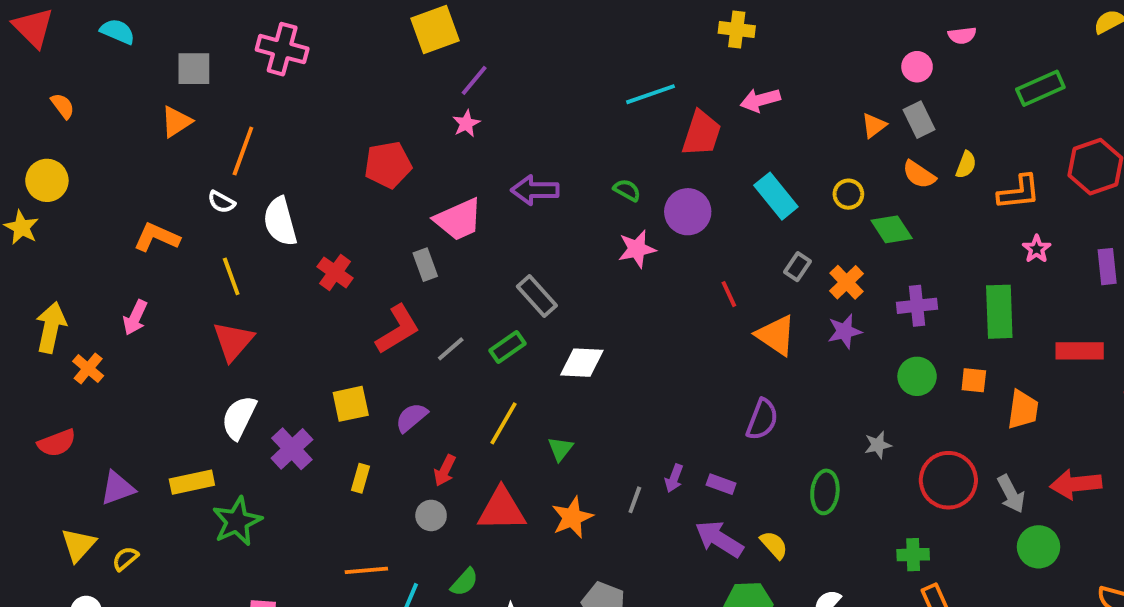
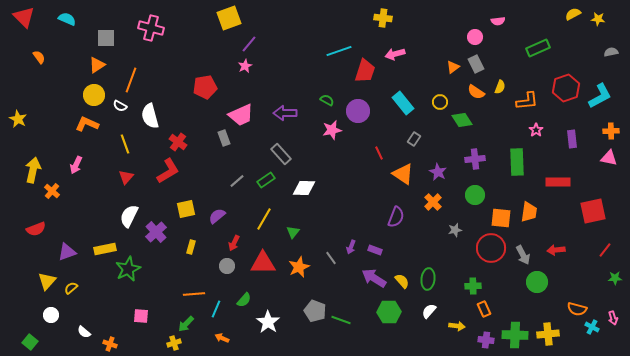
yellow circle: (47, 180) -> (94, 95), moved
purple arrow: (535, 190) -> (285, 113), moved
orange cross: (846, 282) -> (433, 202), moved
red L-shape: (398, 329) -> (168, 171), moved
purple star: (845, 331) -> (438, 172), turned -30
red triangle: (233, 341) -> (126, 177), size x0.7
orange square: (974, 380) -> (501, 218), moved, size x1.5
red arrow: (1076, 484) -> (556, 250), size x0.7
green ellipse: (825, 492) -> (428, 279), moved
gray line: (635, 500) -> (331, 258), turned -56

